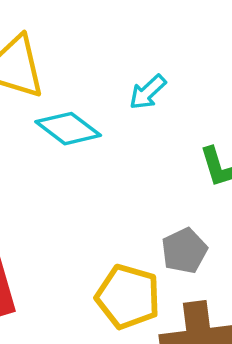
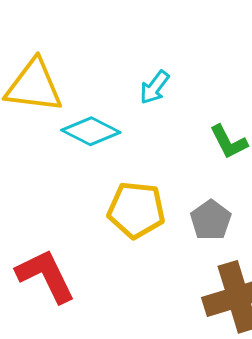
yellow pentagon: (128, 297) -> (136, 210), moved

